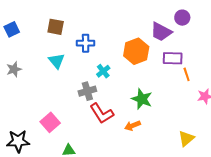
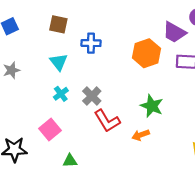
cyan cross: (103, 71) -> (61, 94), moved
gray cross: (87, 91) -> (92, 96), turned -30

